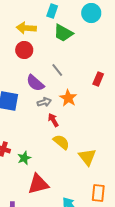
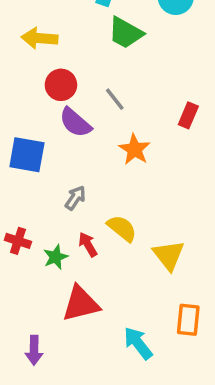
yellow arrow: (26, 28) -> (39, 38), moved
red circle: (24, 50) -> (61, 85), moved
gray arrow: (44, 102) -> (75, 198), moved, turned -40
red arrow: (53, 120) -> (88, 244), moved

